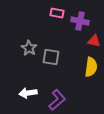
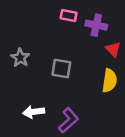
red triangle: (94, 41) -> (113, 49), turned 32
gray star: (29, 48) -> (20, 58), moved

